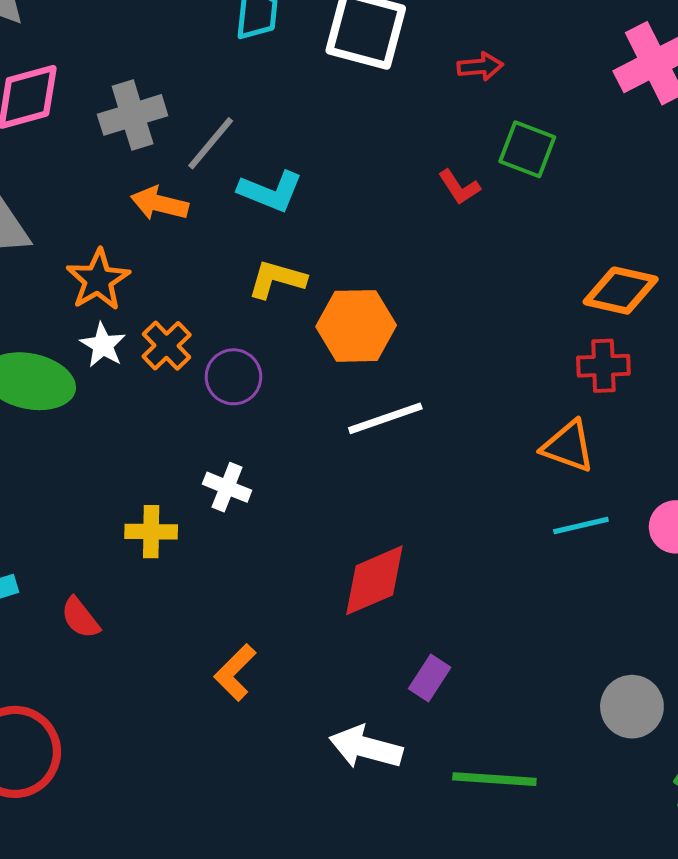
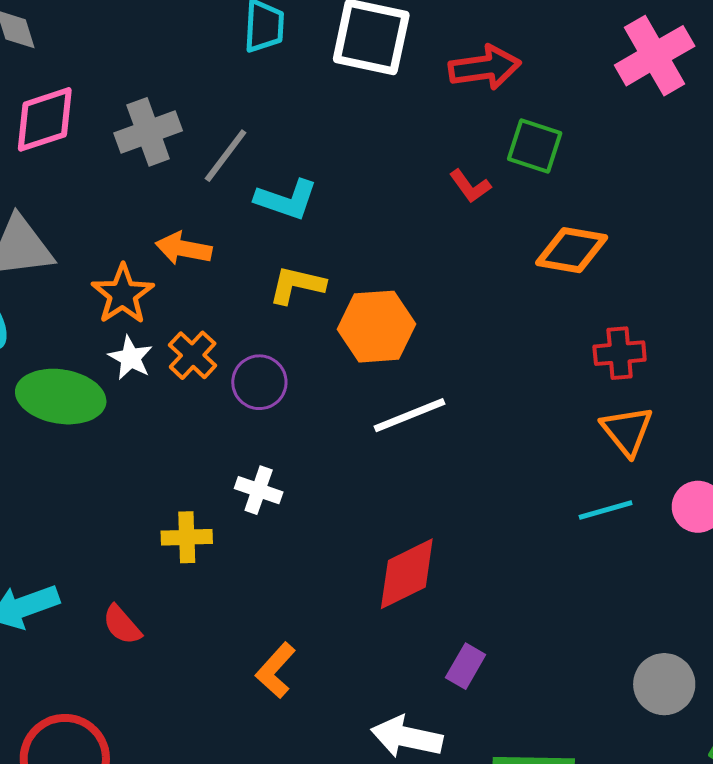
red arrow: (480, 66) -> (485, 67), size x1.6
orange arrow: (159, 203) -> (184, 248), moved
orange diamond: (621, 291) -> (572, 250), moved
orange triangle: (568, 446) -> (627, 431), moved, turned 34

